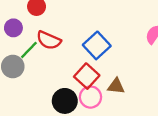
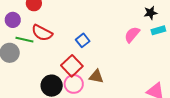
blue square: (97, 45) -> (83, 40), size x0.6
green line: (29, 50) -> (24, 40), turned 54

